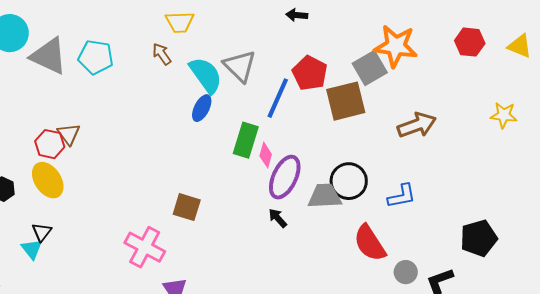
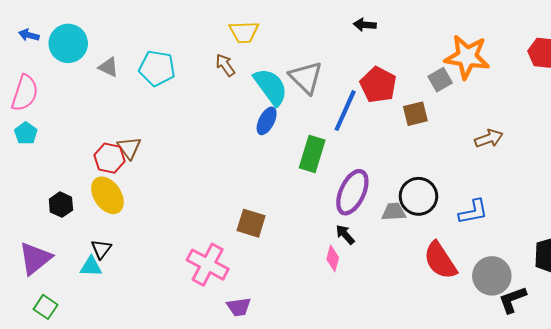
gray triangle: (49, 56) -> (108, 67), size x0.5
gray square: (370, 68) -> (440, 80), size x0.7
brown square: (346, 101) -> (415, 114), size x0.6
brown arrow: (417, 125) -> (489, 138), size x0.7
pink diamond: (266, 155) -> (333, 258), moved
gray trapezoid: (325, 196) -> (394, 212), size x0.7
cyan triangle: (32, 249) -> (91, 267), turned -50
gray circle: (406, 272) -> (492, 276), moved, size x1.6

